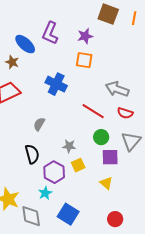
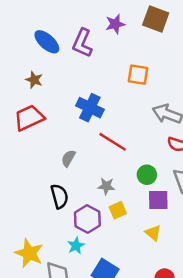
purple star: (85, 36) -> (115, 24), moved
blue ellipse: (25, 44) -> (47, 42), moved
orange square: (84, 60) -> (138, 75), moved
red line: (93, 111) -> (113, 142), moved

